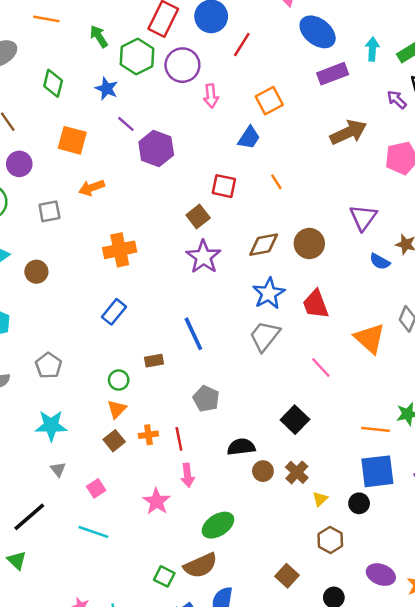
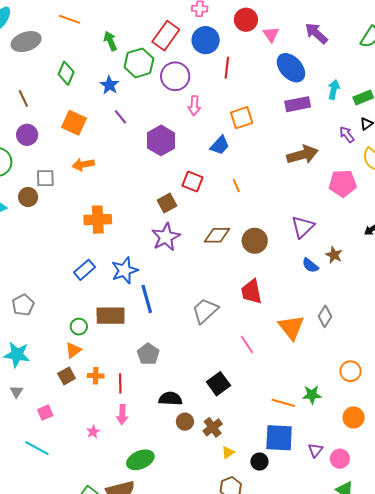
red line: (242, 45) -> (227, 68), turned -35
purple hexagon: (156, 149) -> (161, 140), moved
brown circle: (36, 272) -> (28, 197), moved
blue star: (269, 293) -> (125, 270), moved
brown rectangle: (154, 361) -> (111, 316), size x1.8
pink star: (156, 501) -> (93, 432), size x0.6

